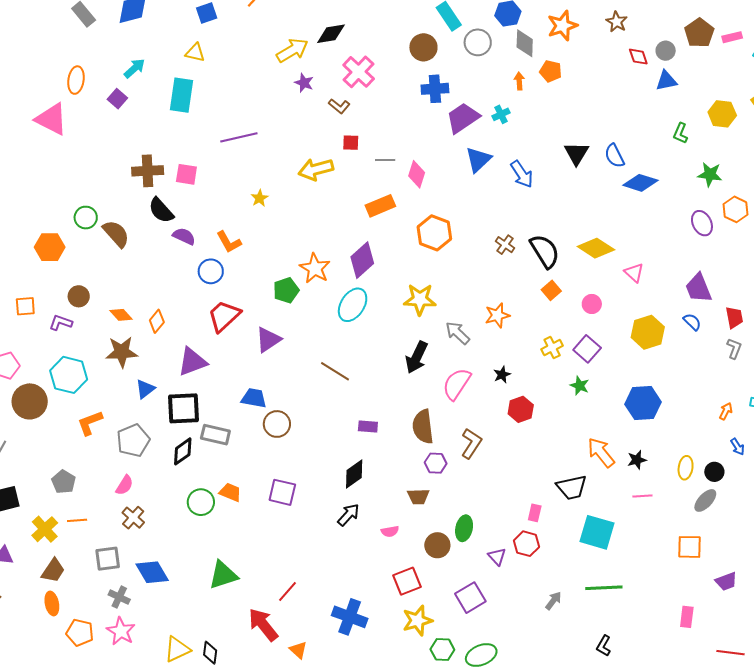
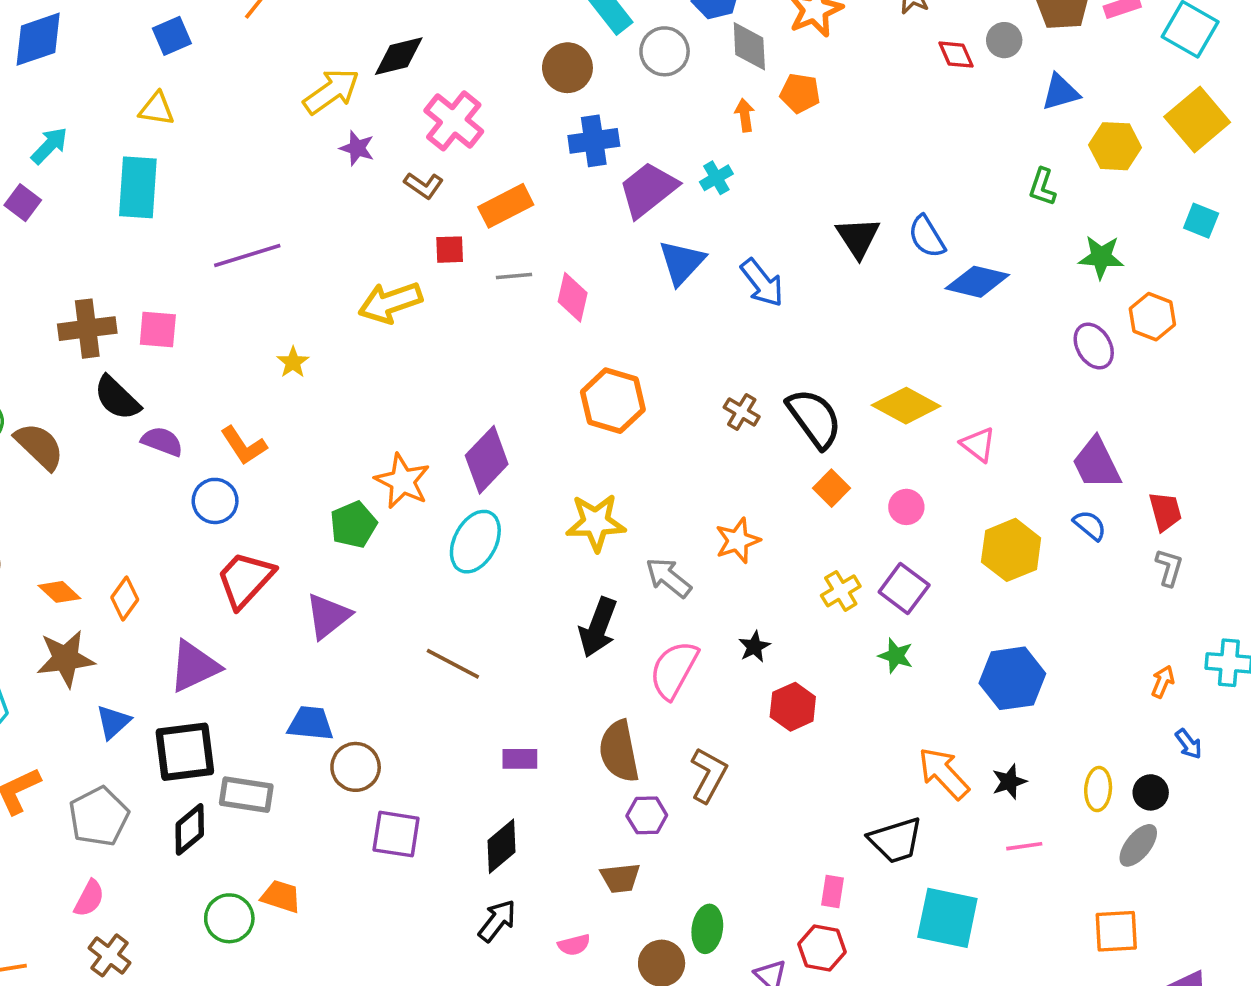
blue triangle: (666, 81) -> (1060, 92), moved
orange rectangle: (380, 206) -> (506, 206), moved
purple square: (282, 492) -> (396, 834), moved

